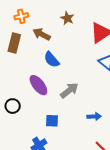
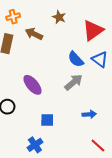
blue semicircle: (52, 60) -> (76, 59), moved
gray arrow: (69, 90) -> (74, 82), moved

